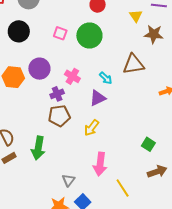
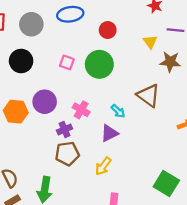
brown triangle: (134, 64) -> (148, 95), turned 45
green square: (148, 144) -> (166, 184), size x1.6

